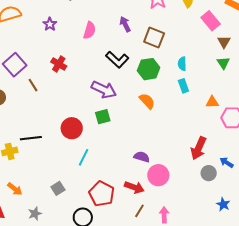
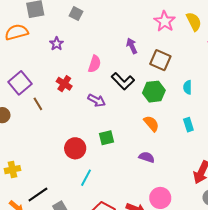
pink semicircle: (89, 30) -> (95, 64), moved
cyan rectangle: (183, 86) -> (188, 125), moved
purple arrow: (104, 90) -> (97, 100), moved, size x0.7
black line: (31, 138) -> (38, 195), moved, turned -30
purple semicircle: (142, 157) -> (147, 157), moved

